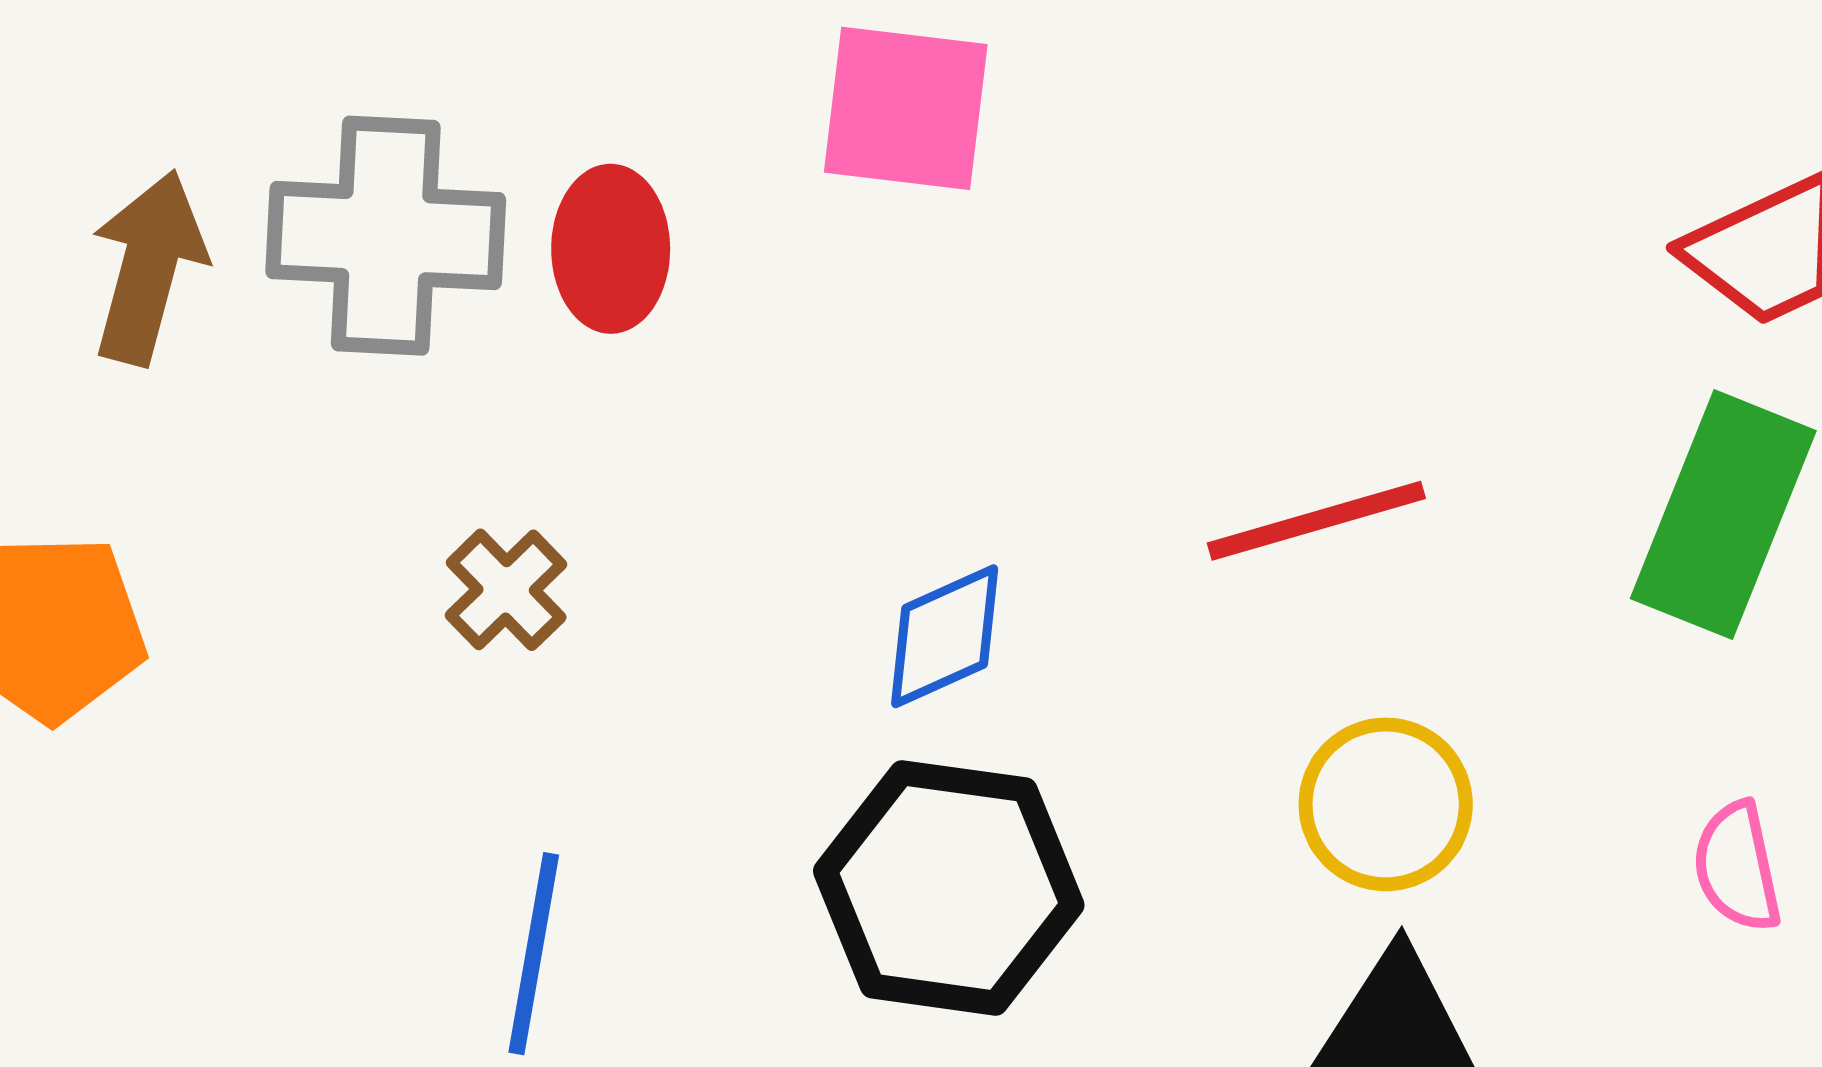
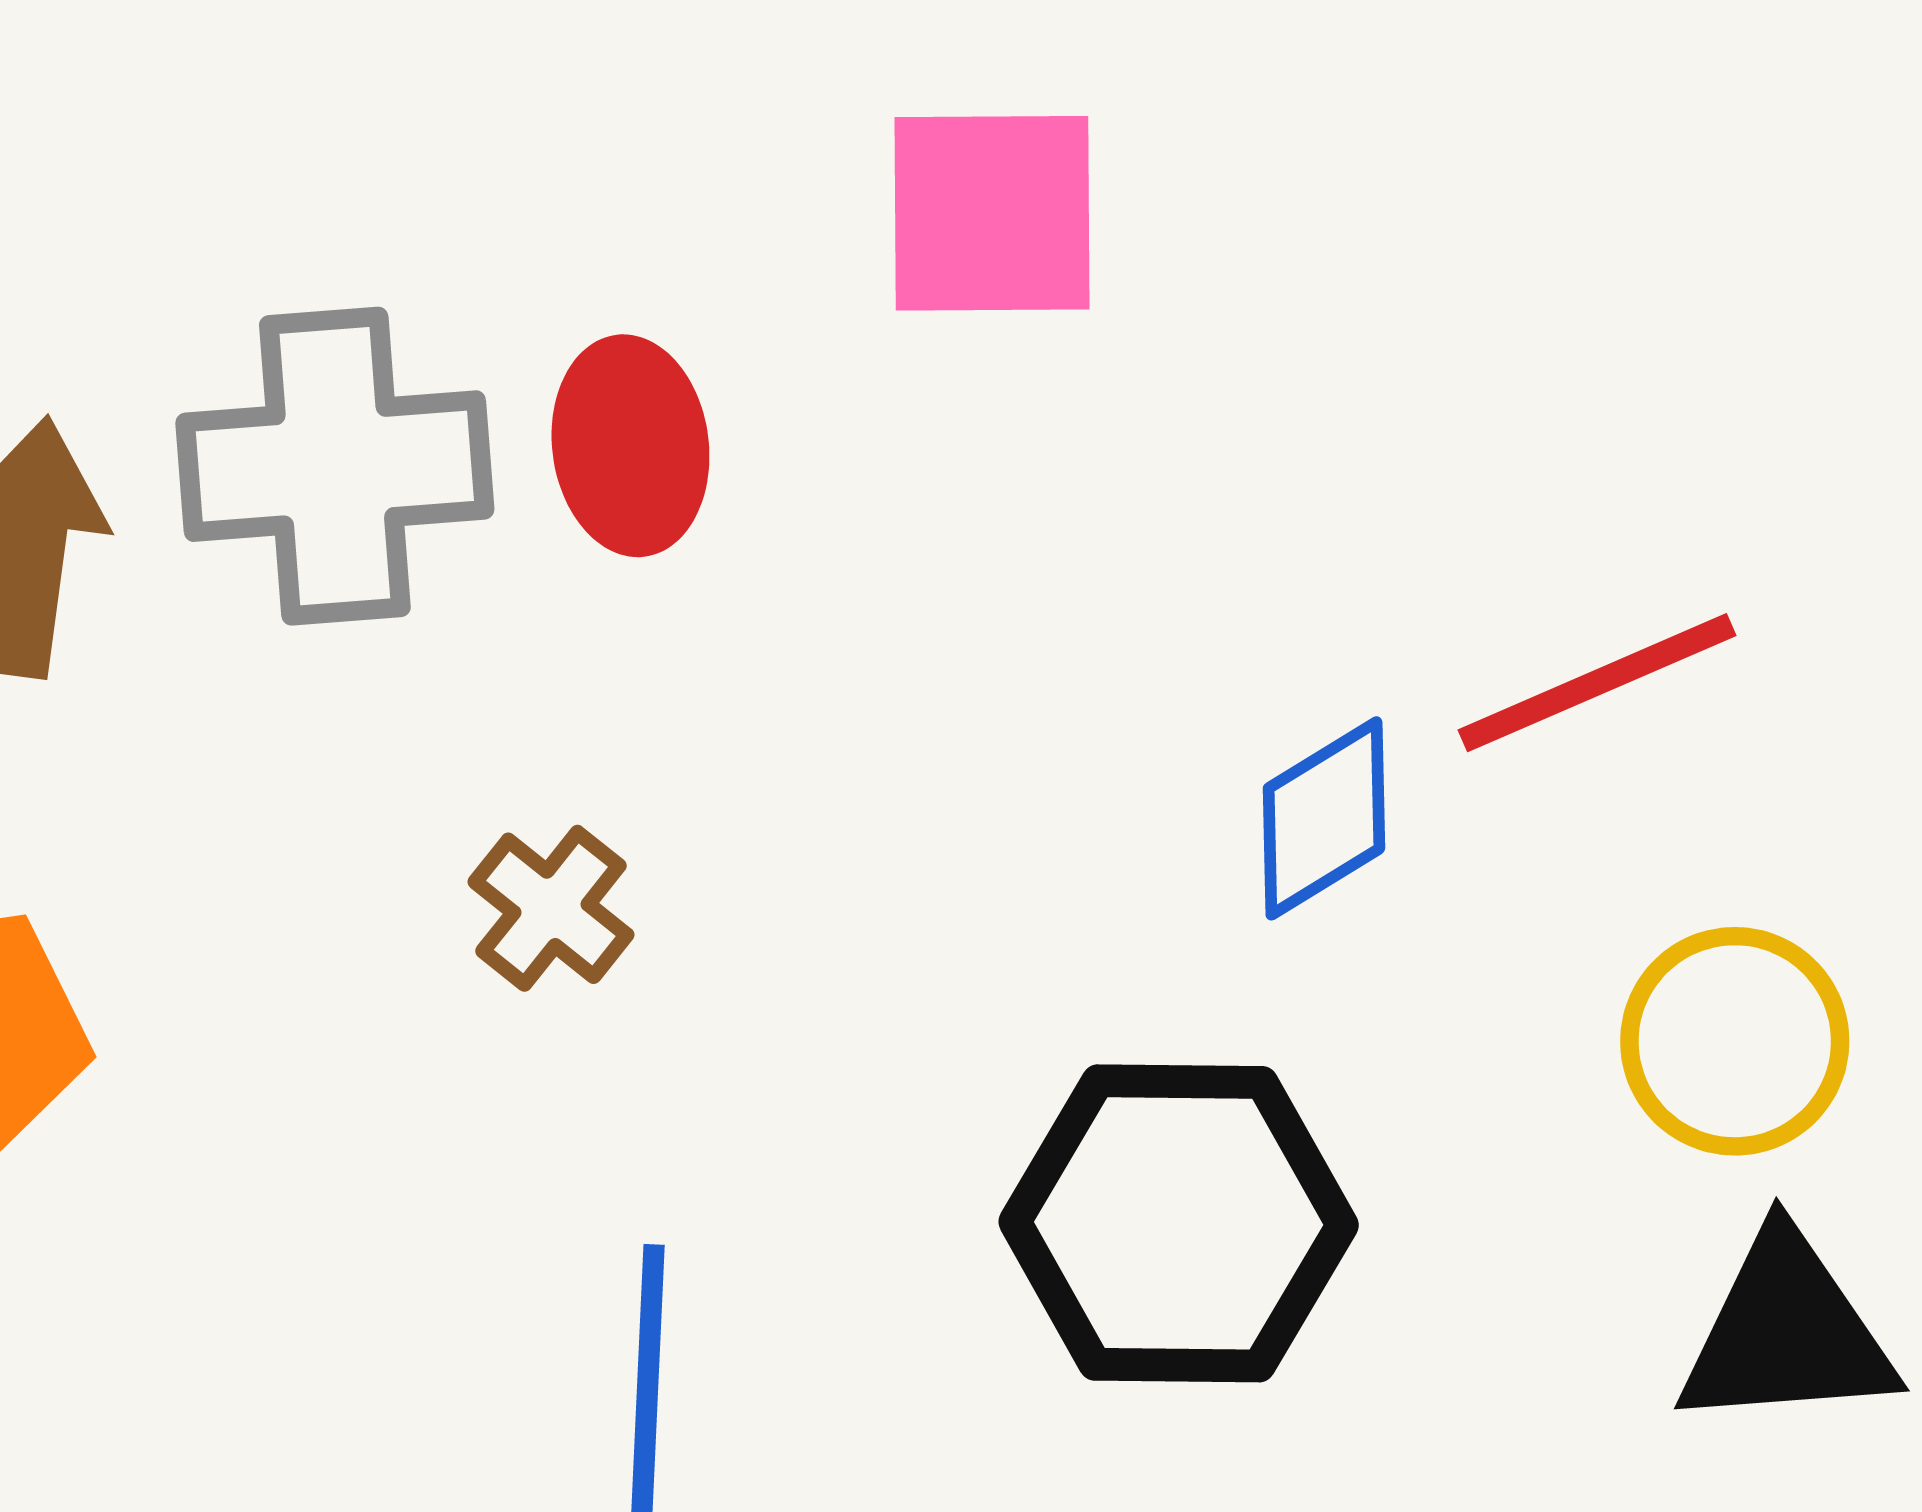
blue diamond: (945, 636) -> (1324, 818), moved

